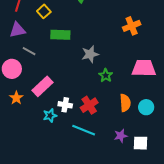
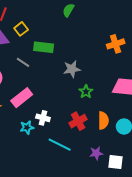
yellow square: (44, 11) -> (21, 29), moved
gray line: (29, 51) -> (23, 62), moved
red cross: (89, 105) -> (78, 121), moved

